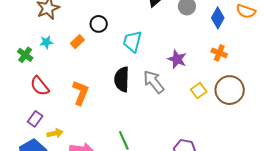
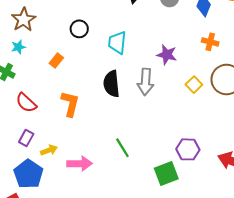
cyan star: (46, 42) -> (18, 47), moved
orange rectangle: (77, 42) -> (56, 61), moved
gray arrow: (154, 82) -> (146, 82), turned -130

